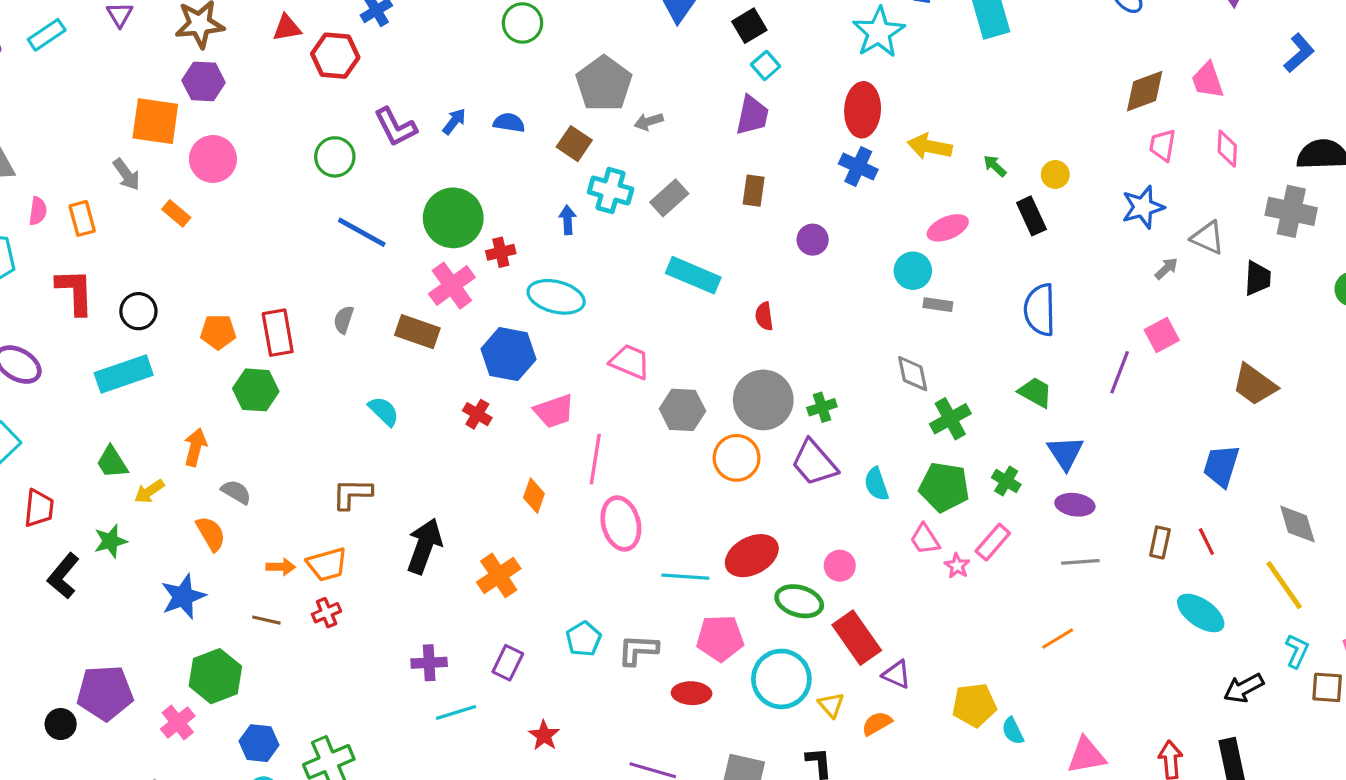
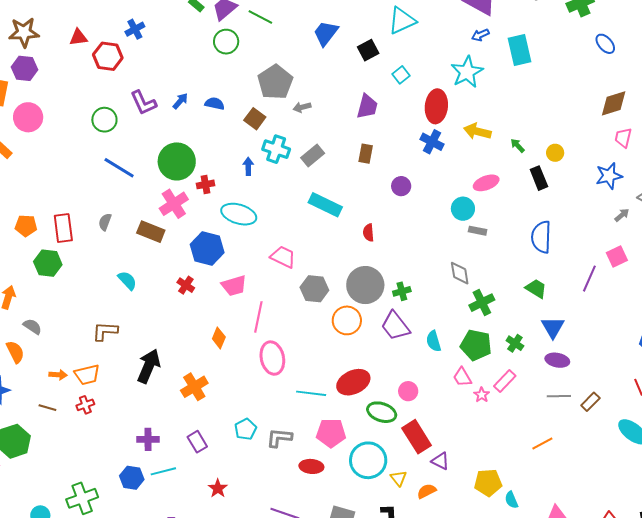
cyan star: (879, 32) -> (467, 72), moved
cyan square: (766, 65) -> (401, 75), moved
brown rectangle: (1160, 542) -> (590, 402), moved, turned 30
purple rectangle: (508, 663) -> (197, 442), turned -60
blue hexagon: (259, 743) -> (132, 478), moved

